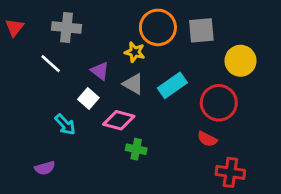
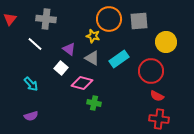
cyan arrow: (65, 125) -> (31, 84), moved
red semicircle: (207, 139) -> (157, 96), moved

